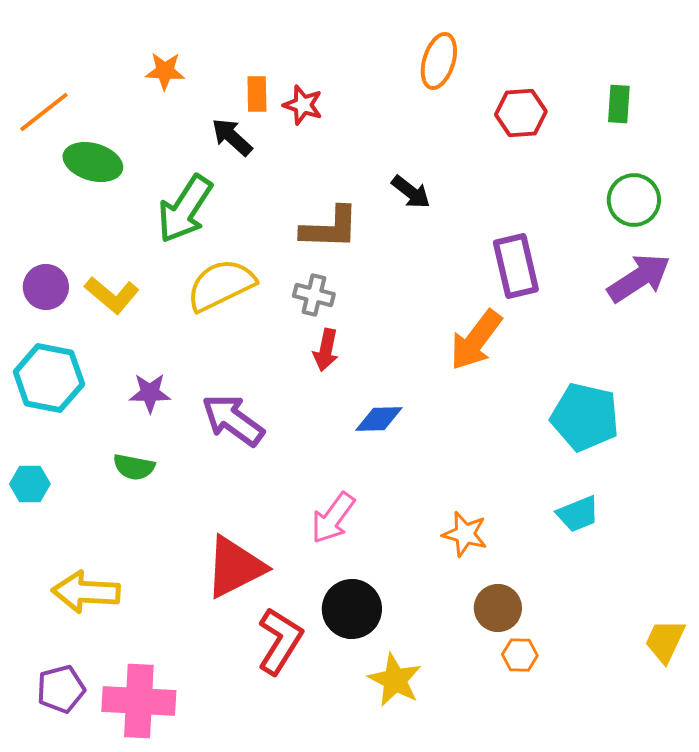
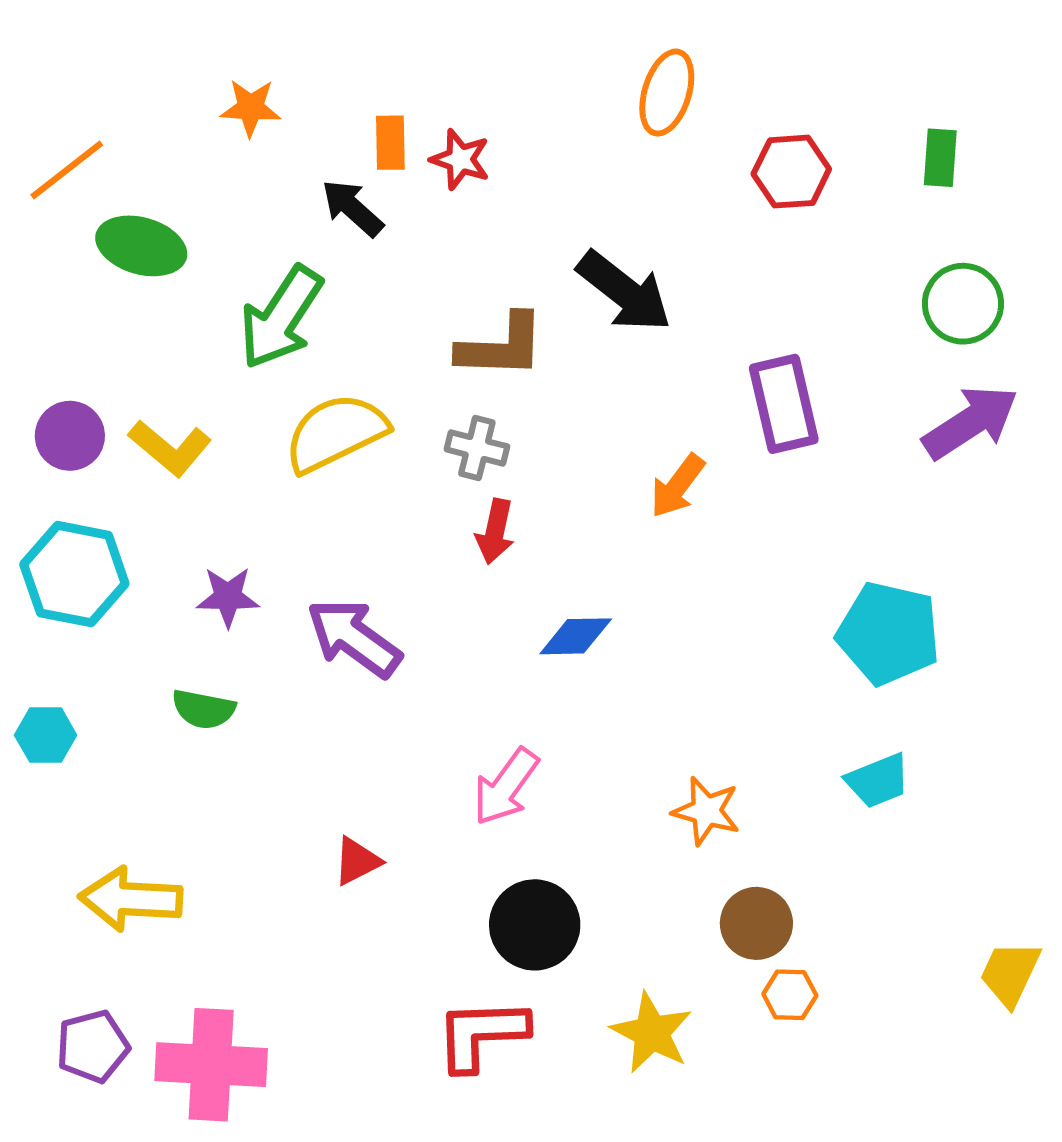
black arrow: (411, 192) -> (624, 292), size x1.6
orange arrow: (476, 340) -> (677, 486), moved, size x0.7
red triangle: (235, 567) -> (357, 861), size x0.5
red L-shape: (280, 641) -> (481, 1034), moved, turned -124
yellow star: (395, 680) -> (652, 1033), moved

